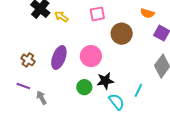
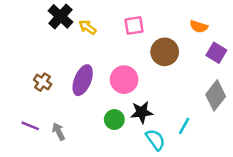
purple line: (23, 86) -> (30, 126), moved

